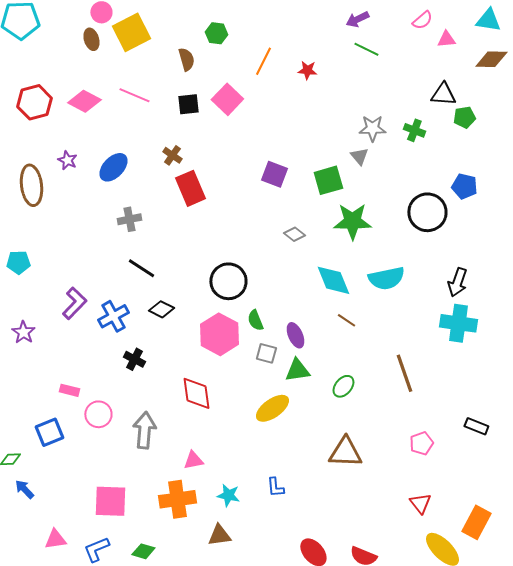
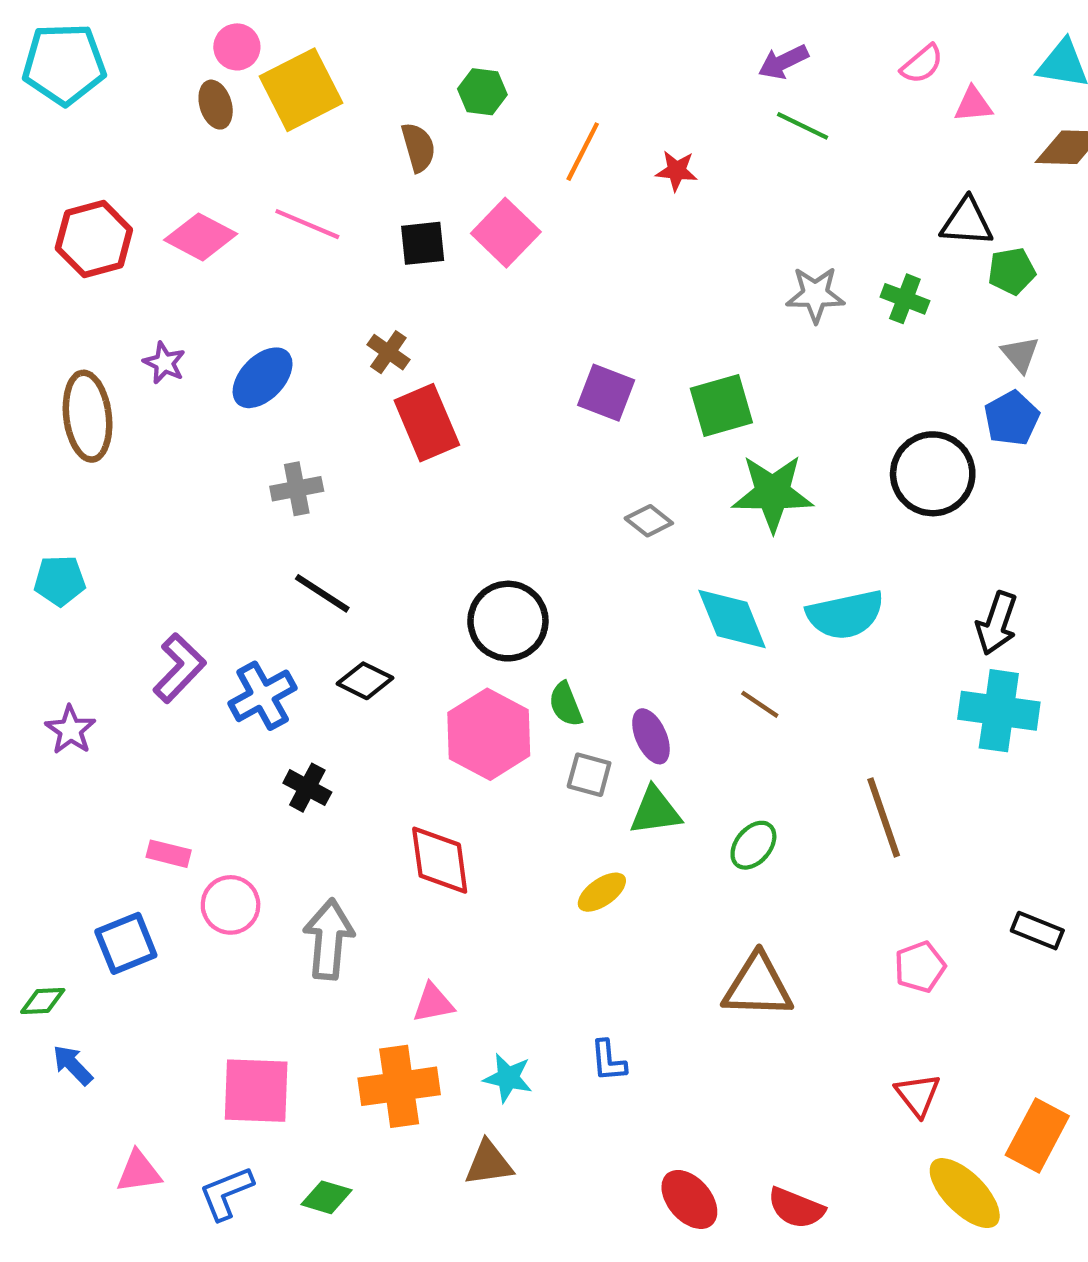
gray triangle: (359, 156) -> (1020, 354), moved
blue pentagon: (464, 186) -> (1012, 418), turned 30
yellow ellipse: (272, 408) -> (602, 892), size x0.7

